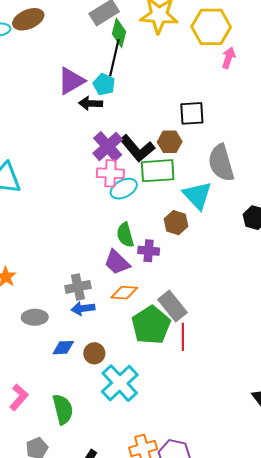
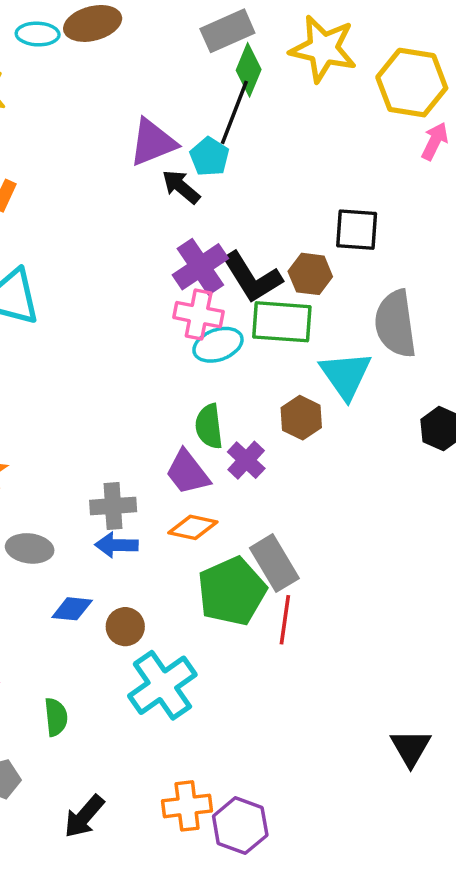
black arrow: (91, 103) -> (181, 187), turned 30
purple cross: (149, 251) -> (246, 460), turned 30
green semicircle: (63, 409) -> (56, 717), size x0.7

